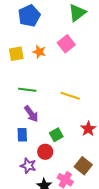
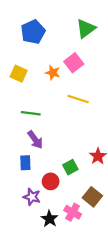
orange star: (39, 52) -> (53, 73), moved
yellow square: (16, 54) -> (19, 74), turned 35
yellow line: (70, 96) -> (78, 99), moved
green square: (56, 135) -> (70, 167), moved

